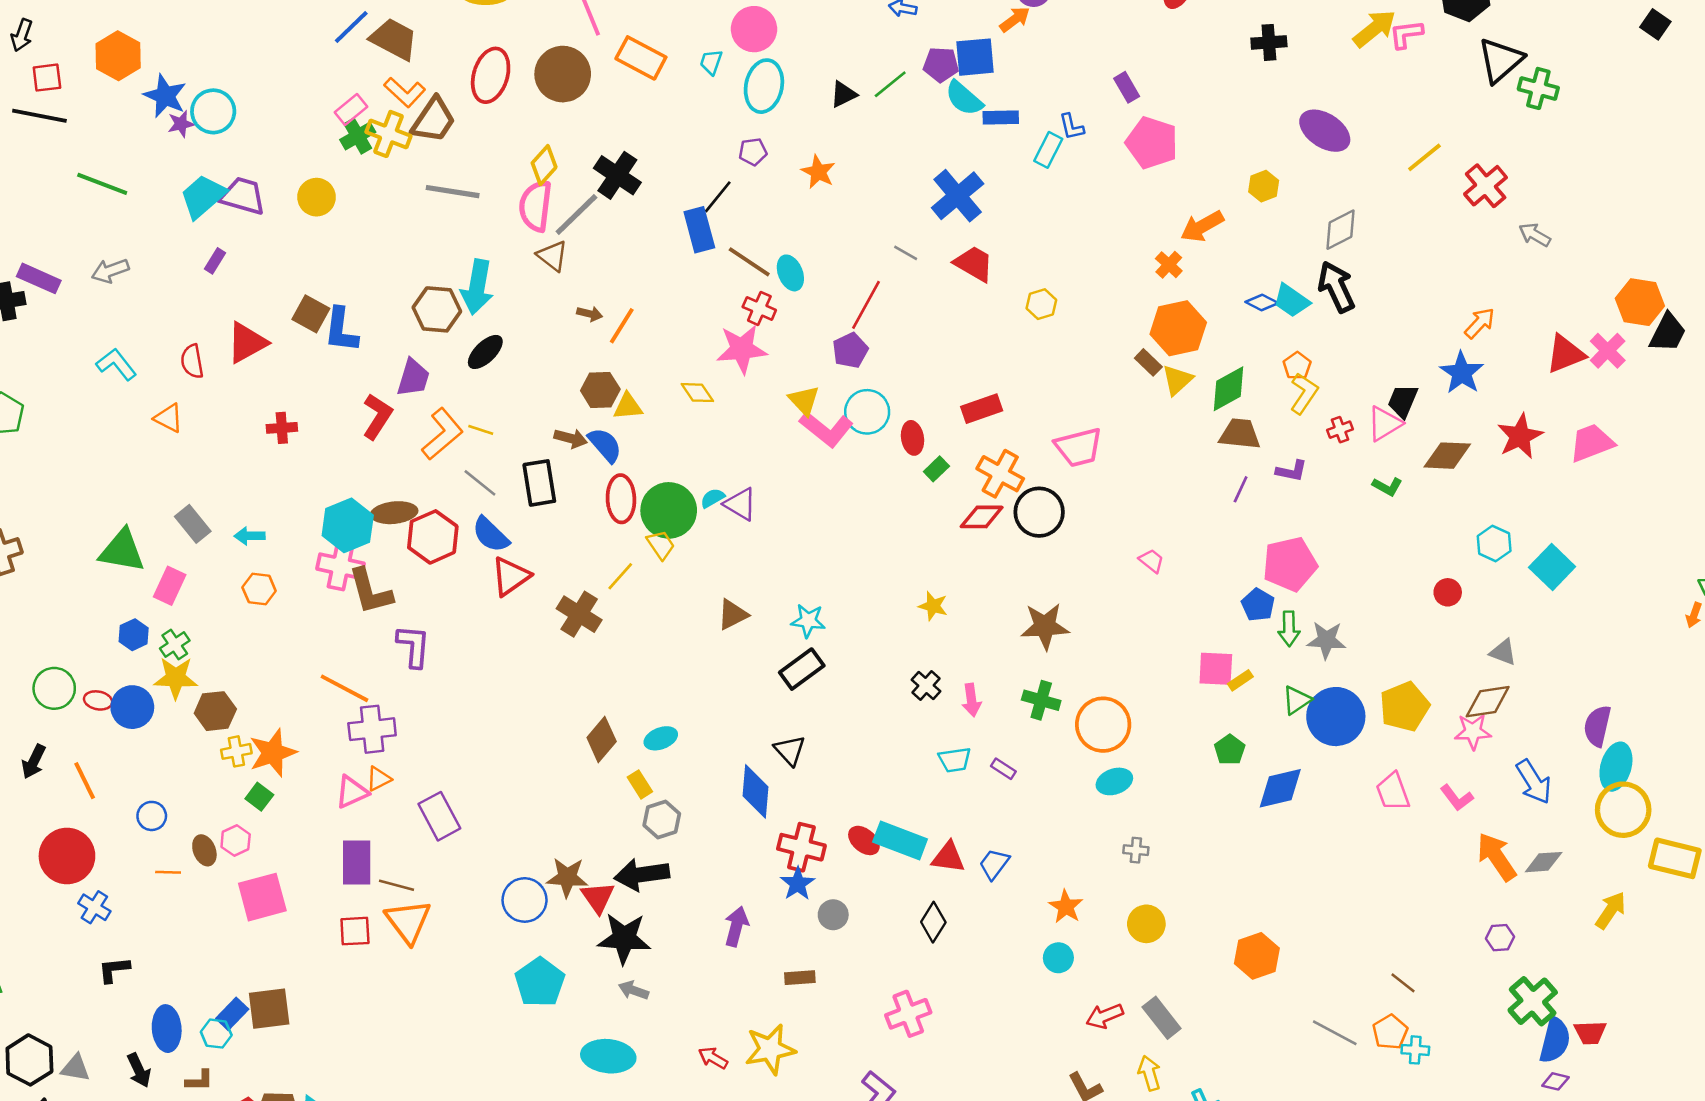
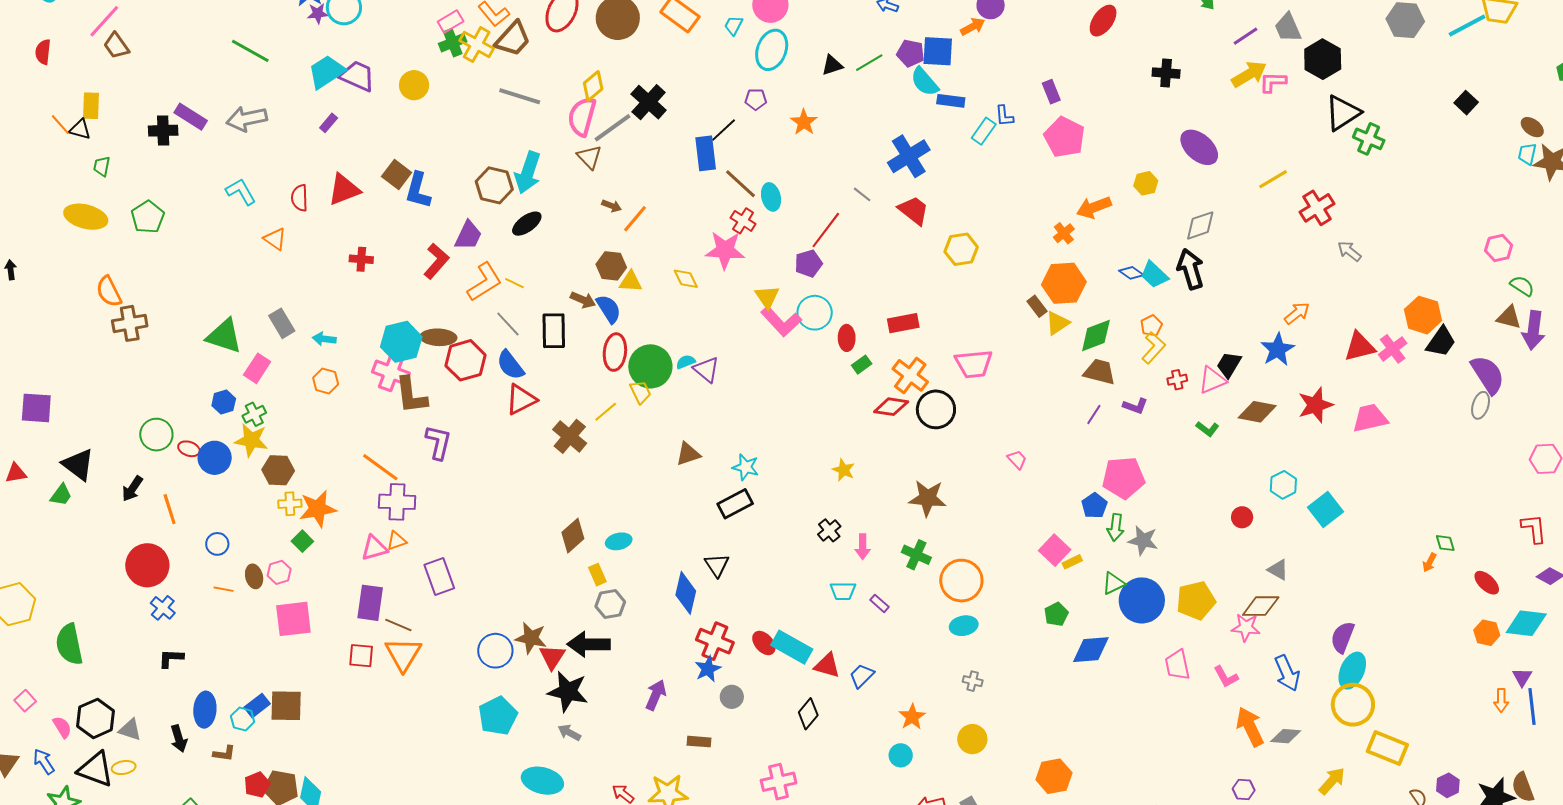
gray arrow: (110, 271) -> (247, 119), size x1.4
yellow hexagon: (1041, 304) -> (961, 249), size x1.4
pink square: (1216, 669) -> (1055, 550), turned 32

